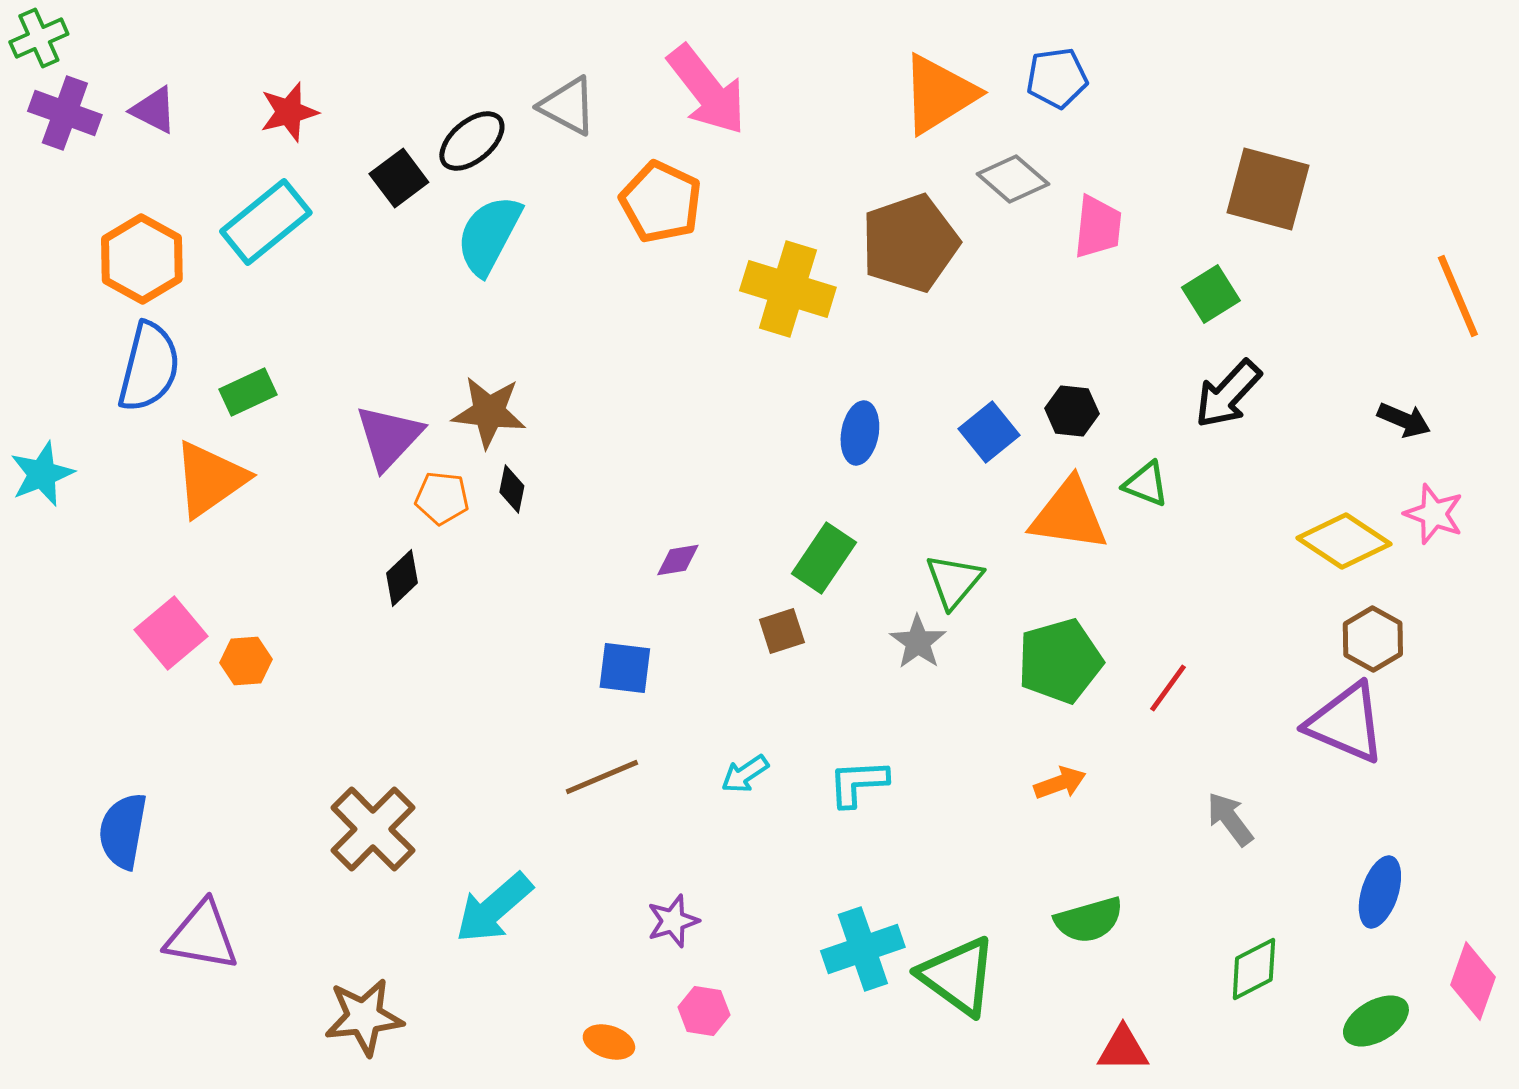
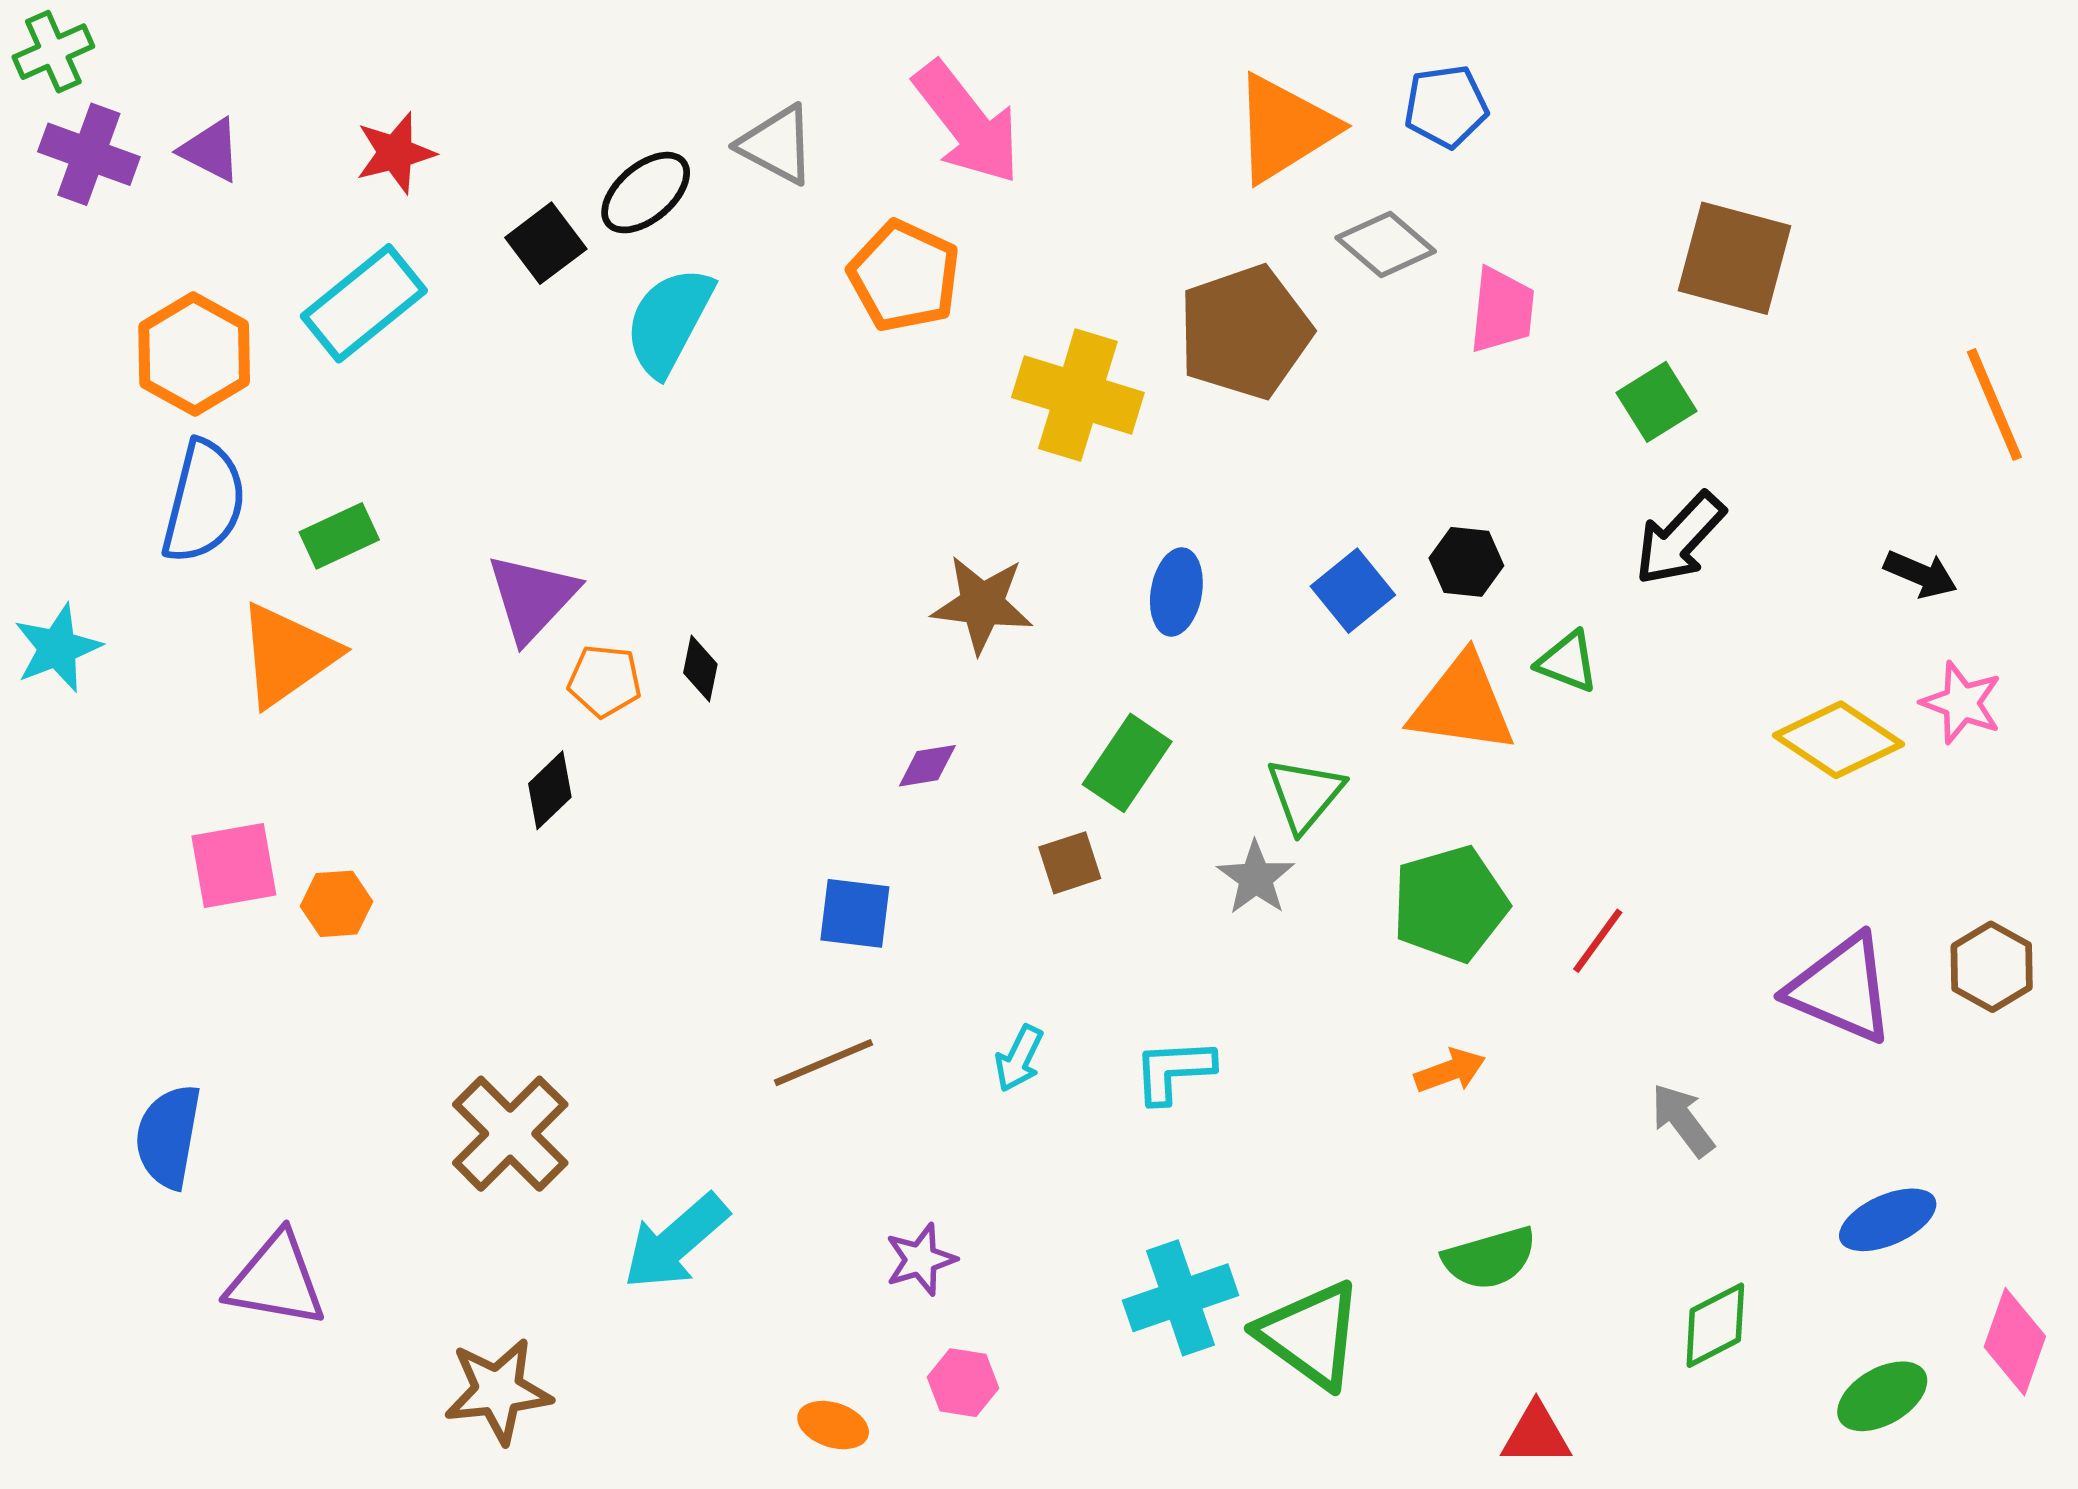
brown star: (489, 412) -> (982, 604), moved
pink square: (171, 633) -> (234, 866), turned 30
brown hexagon: (1373, 639) -> (1992, 967), moved
cyan arrow: (745, 774) -> (1019, 1058), turned -30
blue ellipse: (1380, 892) -> (1888, 1220), turned 48

